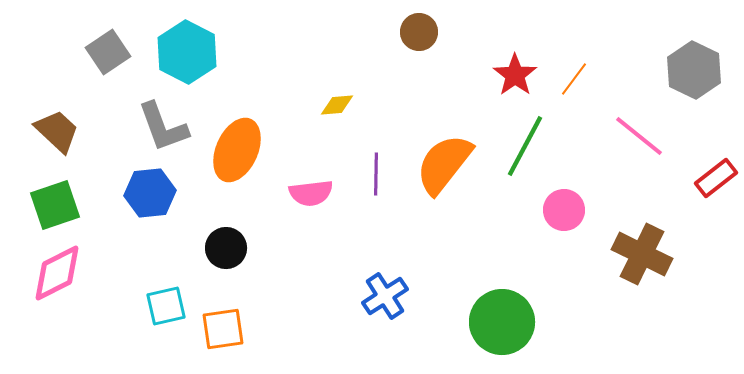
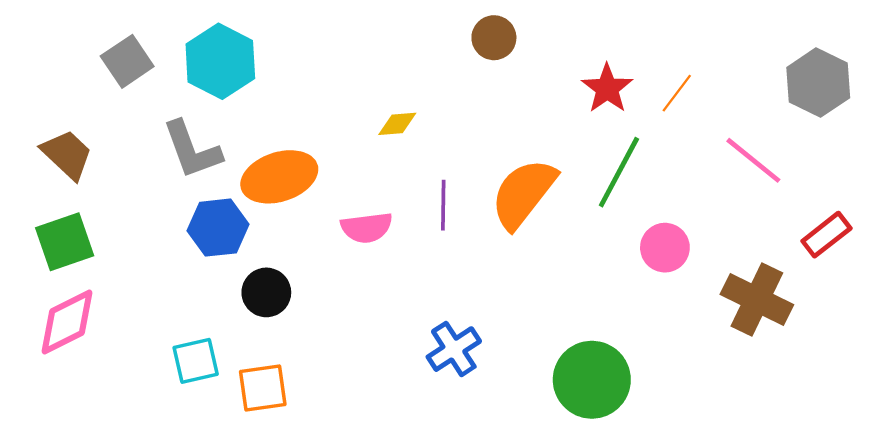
orange ellipse: (237, 150) -> (279, 177), turned 48
red rectangle: (716, 178) -> (826, 235), moved
blue hexagon: (150, 193) -> (218, 228), moved

